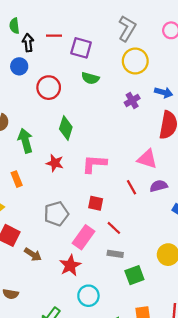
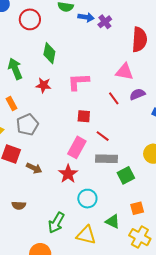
blue arrow: (164, 92) -> (86, 17), moved
gray pentagon: (56, 214) -> (27, 125), moved
gray rectangle: (115, 254) -> (106, 159), size x1.5

